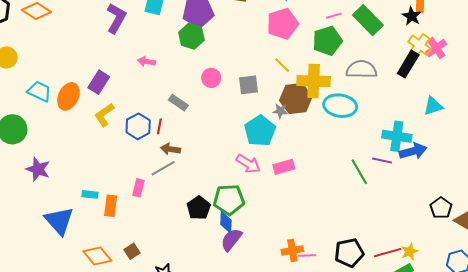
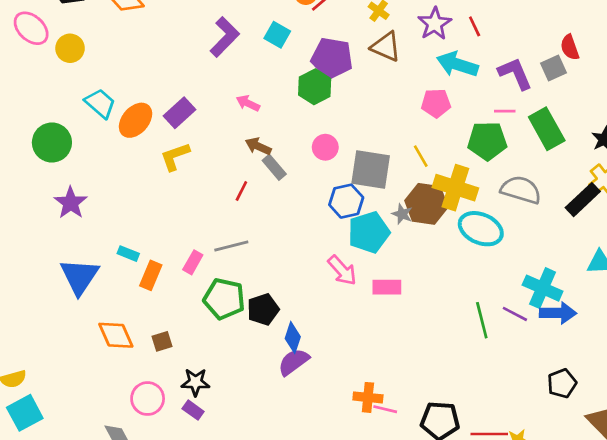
pink pentagon: (283, 24) -> (436, 103), size x0.7
gray square: (249, 85) -> (371, 169), size x1.5
blue hexagon: (138, 126) -> (346, 201), moved
brown arrow: (171, 149) -> (258, 146), moved
green pentagon: (229, 200) -> (224, 299), moved
black pentagon: (441, 208) -> (562, 383), moved

